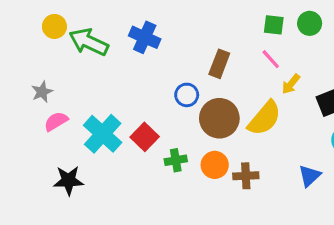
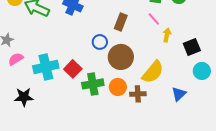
yellow arrow: (291, 84) -> (167, 35), turned 152
yellow semicircle: (264, 118) -> (153, 72), moved
cyan cross: (103, 134) -> (46, 67), turned 35
green cross: (176, 160) -> (93, 84), size x1.5

